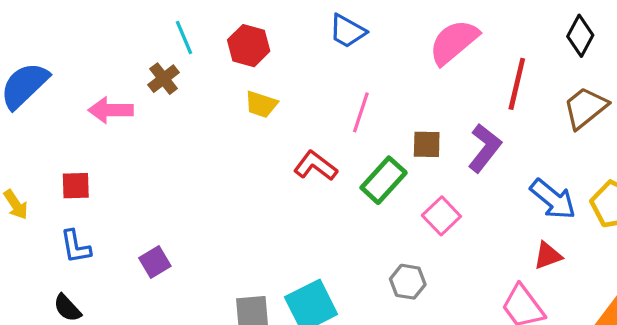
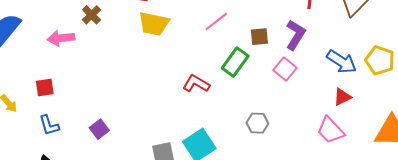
yellow trapezoid: (261, 104) -> (154, 24), size x1.5
pink line: (361, 112) -> (216, 22), turned 40
red L-shape: (315, 166) -> (196, 84), moved
pink square: (441, 216) -> (285, 69), moved

